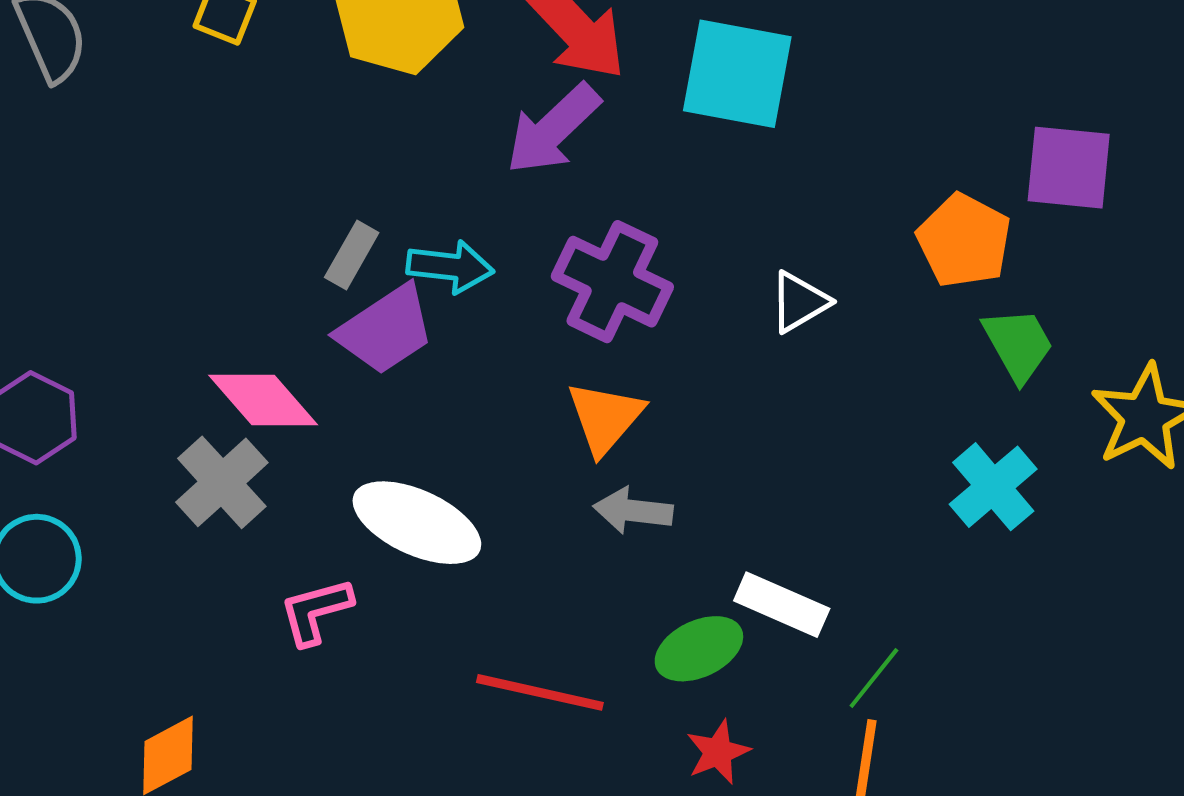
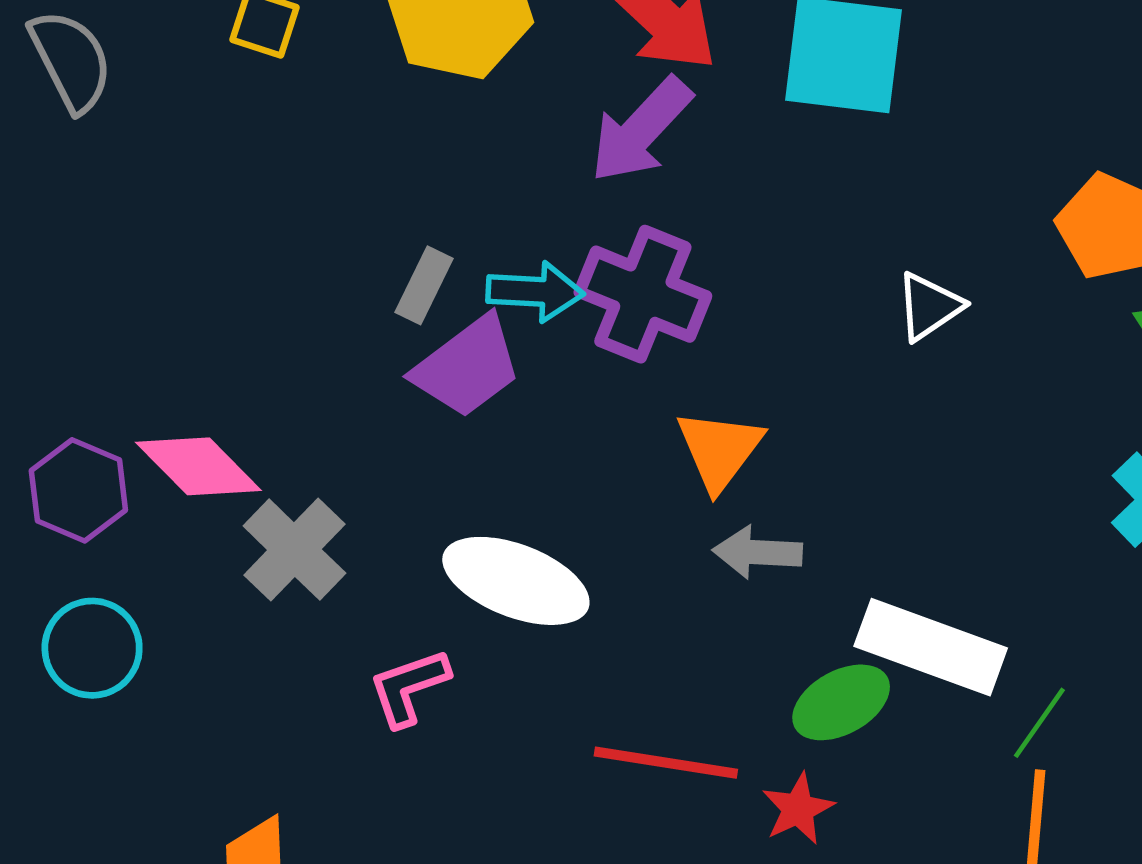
purple cross: (612, 282) -> (643, 294), moved
pink diamond: (263, 400) -> (198, 466), moved
white rectangle: (782, 605) -> (931, 647), size x1.4
red star: (718, 752) -> (798, 809), moved

